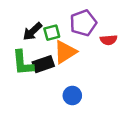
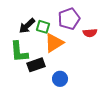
green square: (52, 33) -> (43, 27), turned 32
black rectangle: (43, 64) -> (36, 65), moved

